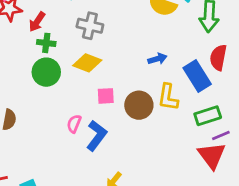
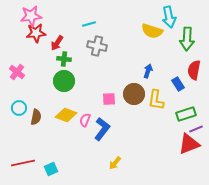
blue arrow: (157, 59) -> (148, 71), turned -56
yellow diamond: (87, 63) -> (66, 115), moved
blue rectangle: (197, 76) -> (178, 84), size x0.6
brown circle: (139, 105) -> (134, 94), moved
red triangle: (212, 155) -> (189, 144), turned 45

